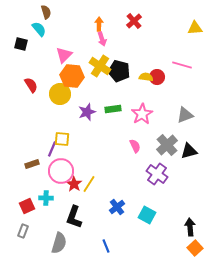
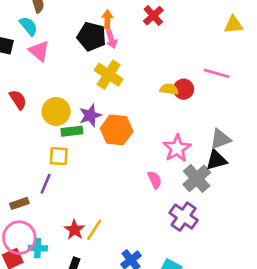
pink triangle: (64, 55) -> (39, 51), moved, turned -36
black pentagon: (119, 71) -> (92, 37), moved
orange hexagon: (72, 76) -> (117, 130), moved
green rectangle: (113, 109) -> (72, 131), moved
purple star: (87, 112) -> (90, 115), moved
pink star: (142, 114) -> (177, 148), moved
yellow square: (62, 139) -> (59, 156), moved
black triangle: (189, 151) -> (216, 160), moved
pink circle: (61, 171) -> (19, 238), moved

